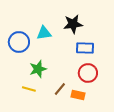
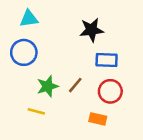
cyan triangle: (44, 33) -> (29, 19), moved
brown line: (60, 89) -> (75, 85), moved

